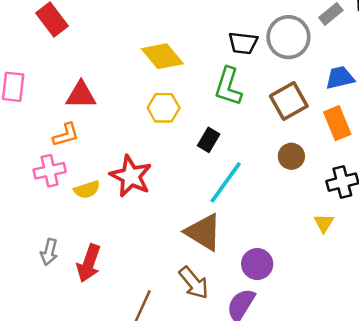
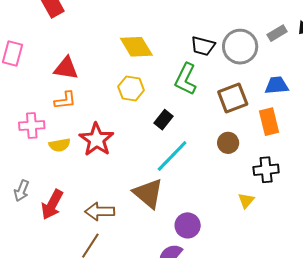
orange L-shape: (66, 135) -> (65, 100), moved
brown arrow: (194, 283) -> (100, 211), moved, turned 120

